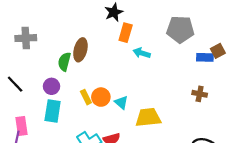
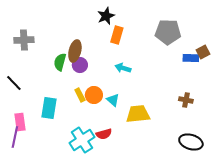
cyan arrow: (142, 53) -> (123, 68), moved
purple circle: (52, 86) -> (80, 65), moved
brown cross: (200, 94) -> (186, 100), moved

